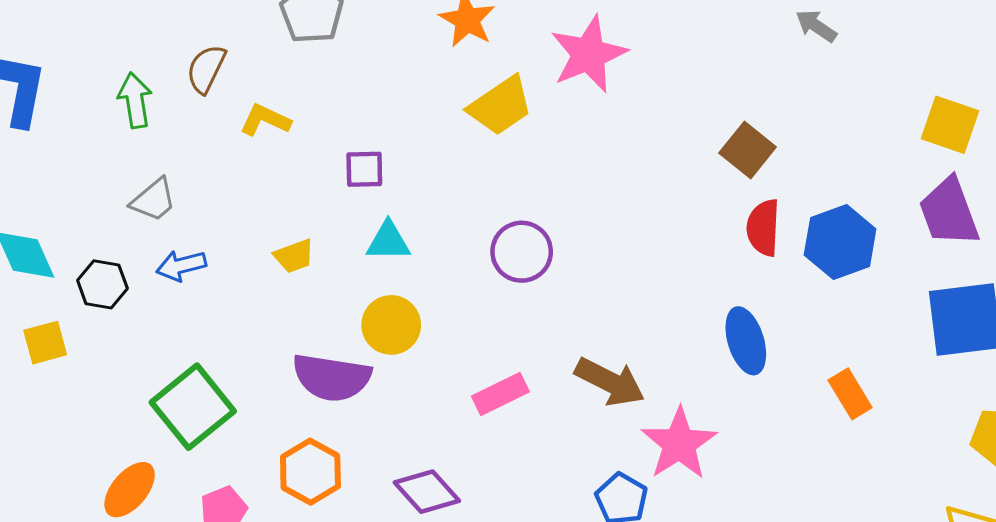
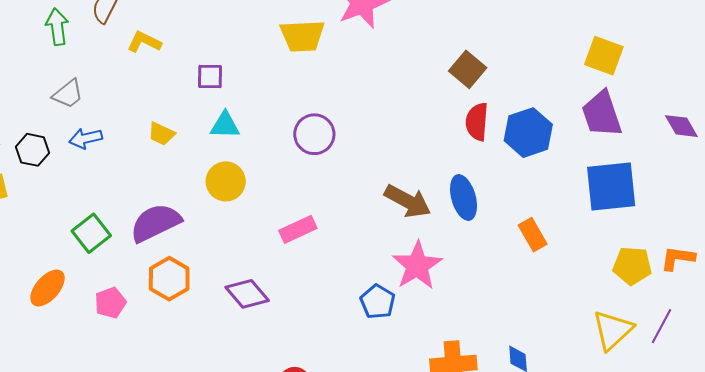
yellow trapezoid: (500, 106) -> (302, 36), turned 30
yellow trapezoid: (294, 256) -> (162, 134), turned 44
purple semicircle: (332, 377) -> (155, 223), moved, turned 144
brown arrow: (610, 382) -> (408, 201), moved
green square: (193, 407) -> (91, 233), size x0.7

